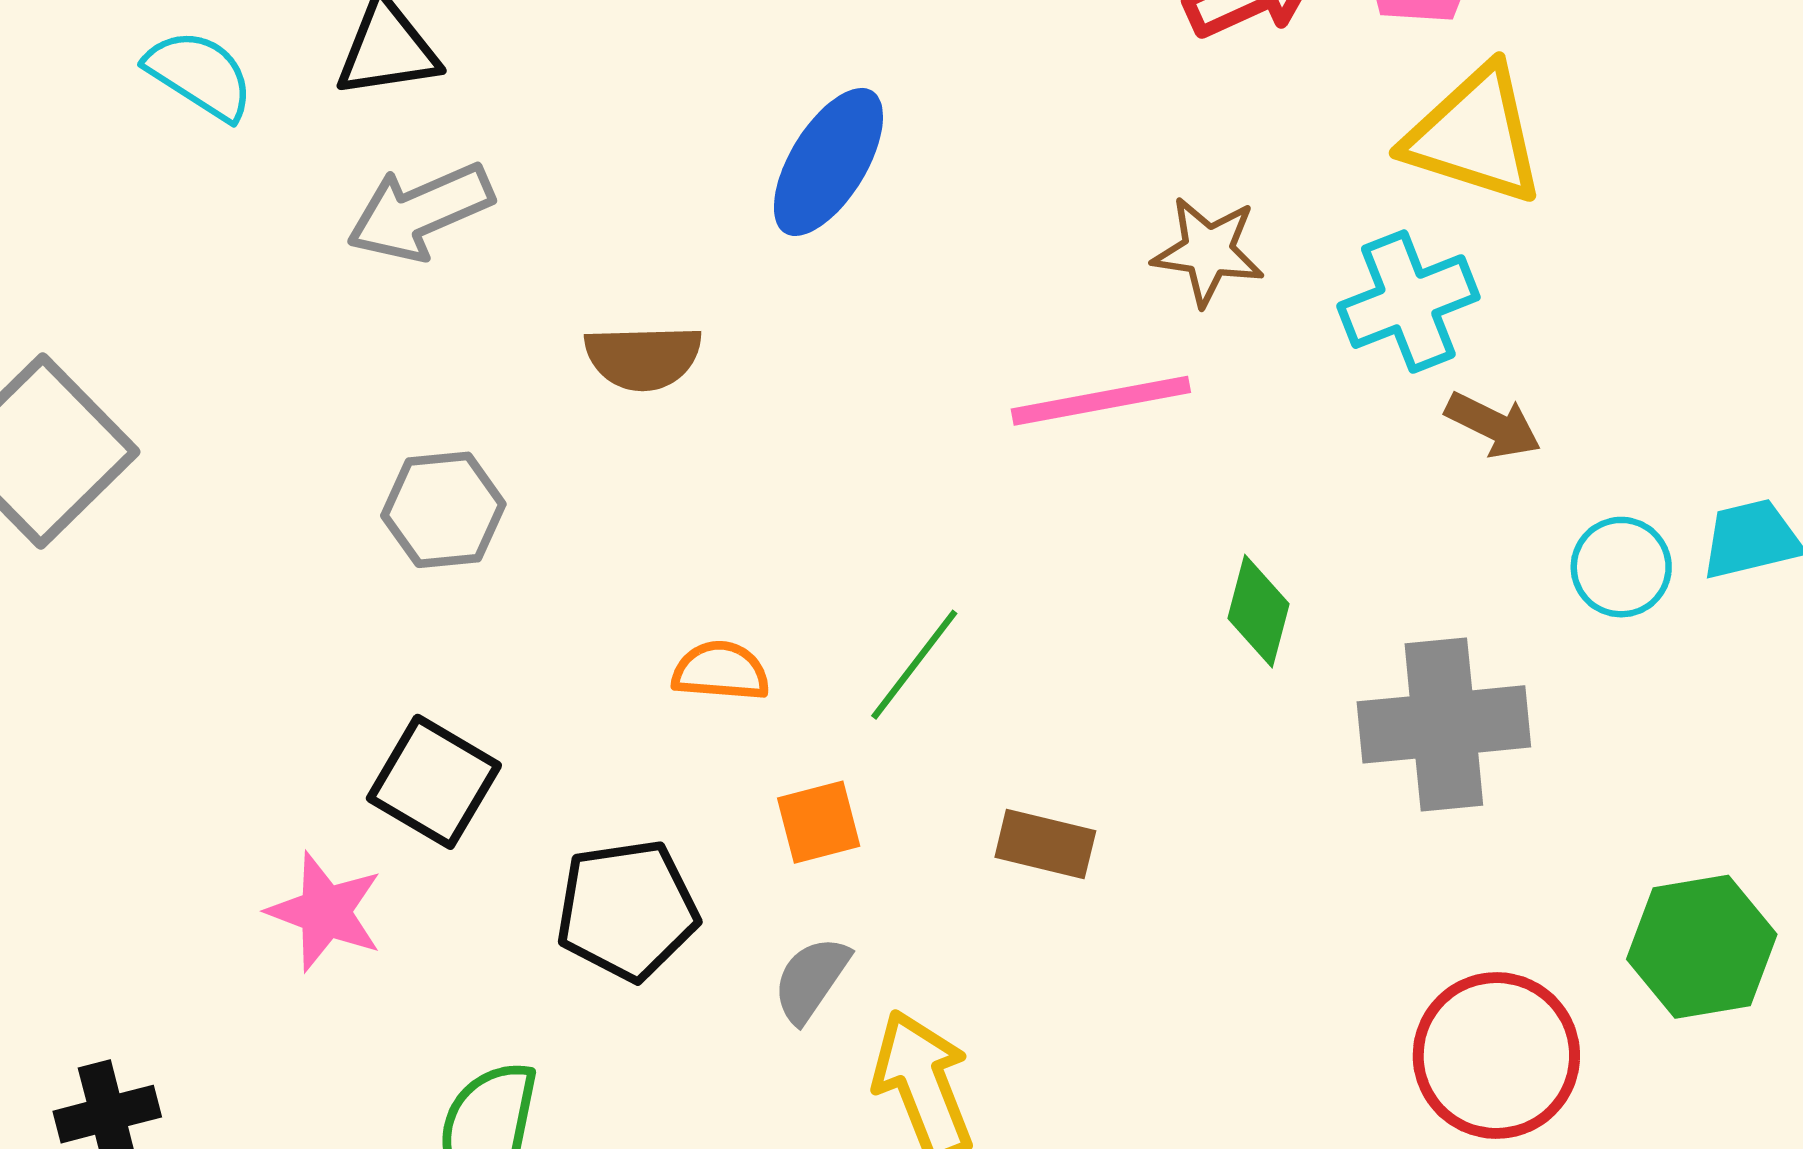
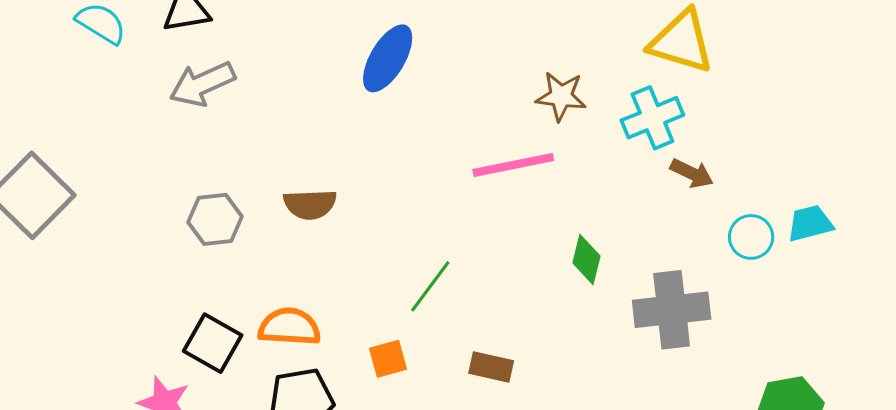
brown semicircle: (643, 357) -> (310, 204), moved
orange semicircle: (721, 671) -> (289, 327), moved, size x1.4

